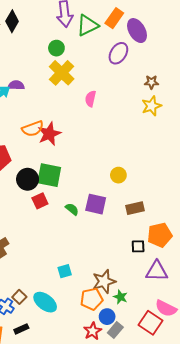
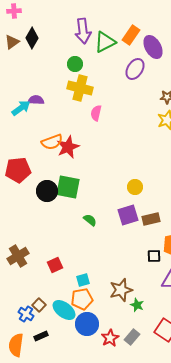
yellow cross: (62, 73) -> (80, 88), turned -30
pink semicircle: (91, 99) -> (96, 113), moved
red square: (40, 201) -> (55, 265), moved
purple square: (96, 204) -> (128, 215), moved, turned -30
orange pentagon: (92, 299) -> (82, 299), moved
blue circle: (107, 317) -> (87, 324), moved, size x1.5

